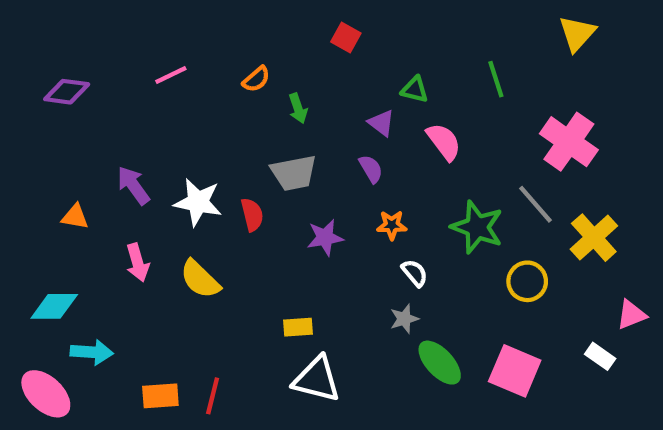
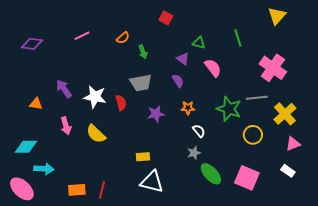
gray line: (536, 204) -> (257, 98), turned -55
pink triangle: (631, 315) -> (293, 144), moved

